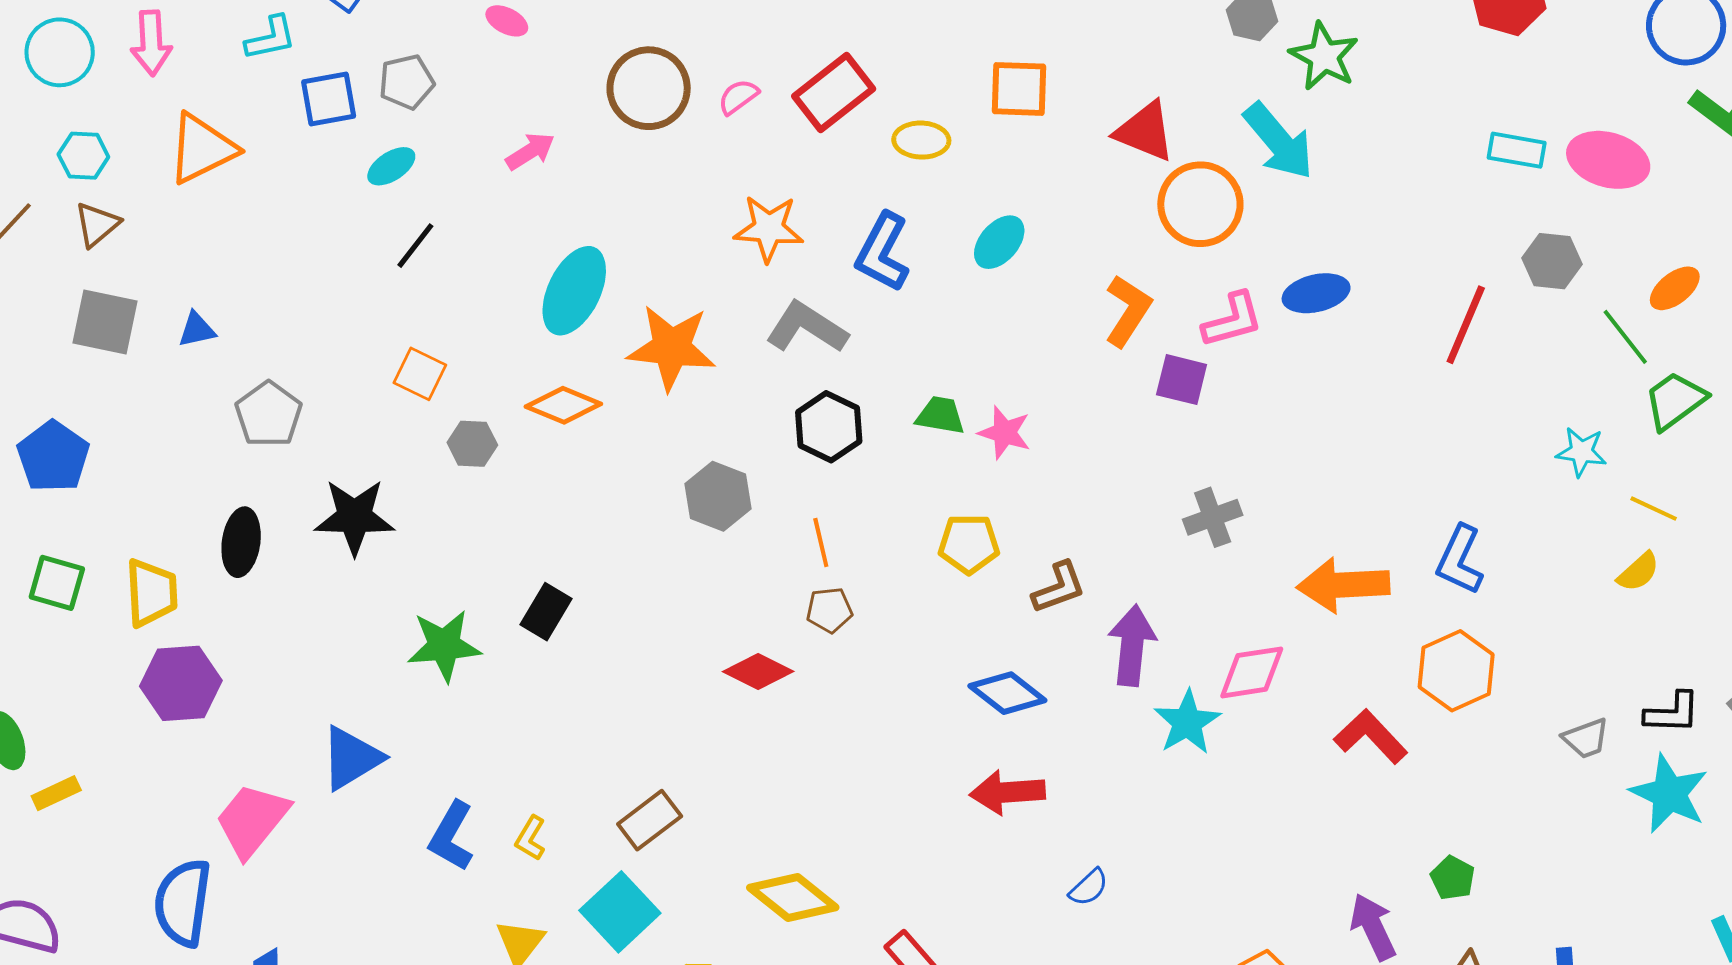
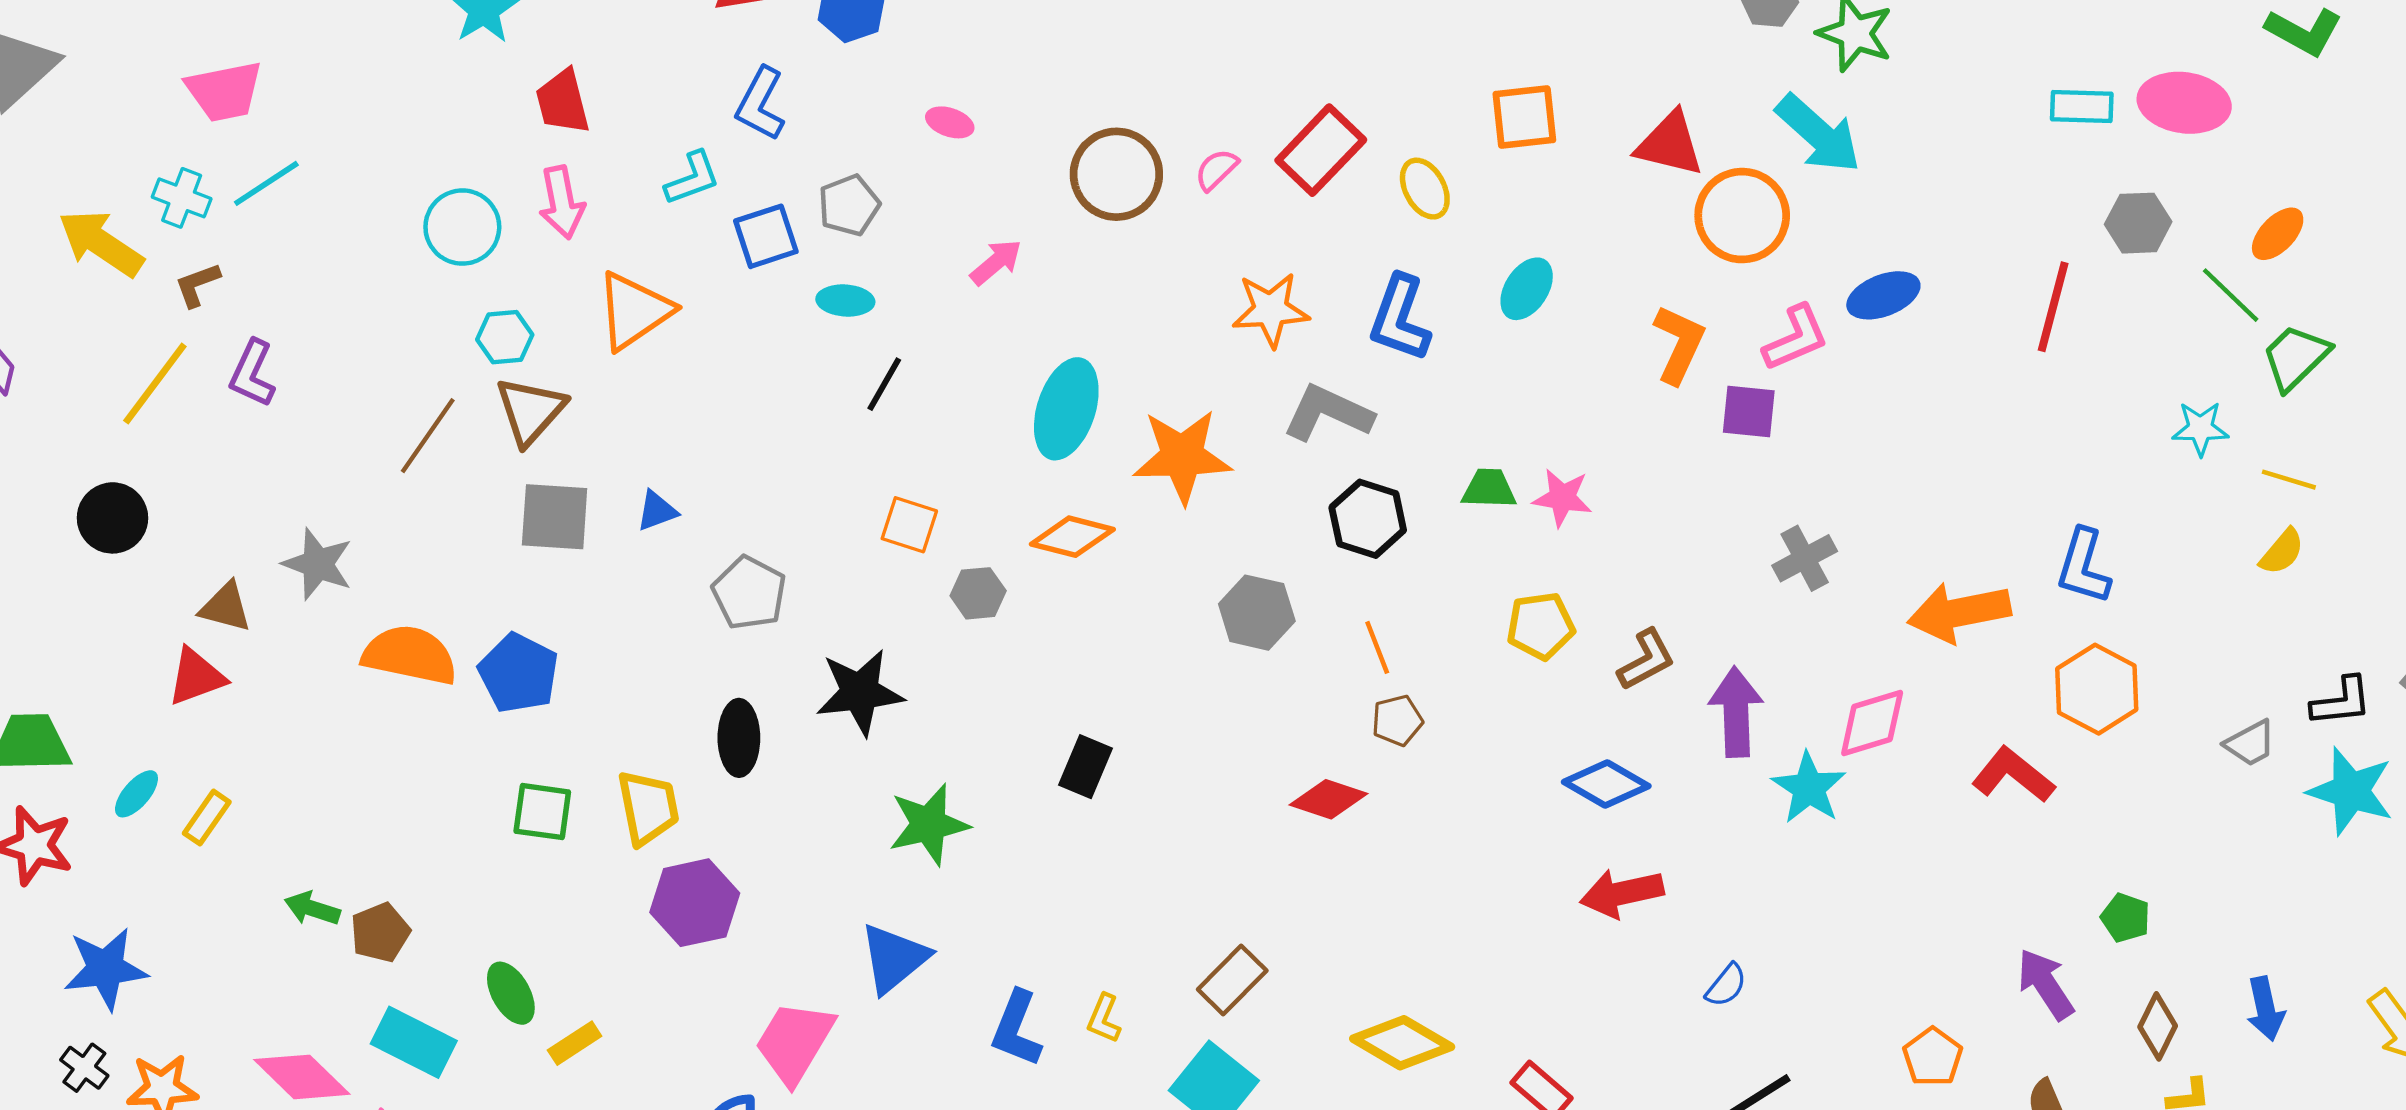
yellow ellipse: (921, 140) -> (1425, 189), turned 68
cyan ellipse: (391, 166) -> (845, 301), turned 45
brown triangle: (97, 224) -> (530, 411), size x1.4
green star: (444, 646) -> (929, 824), moved

